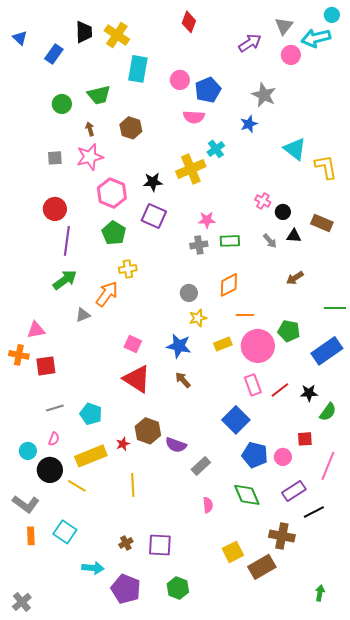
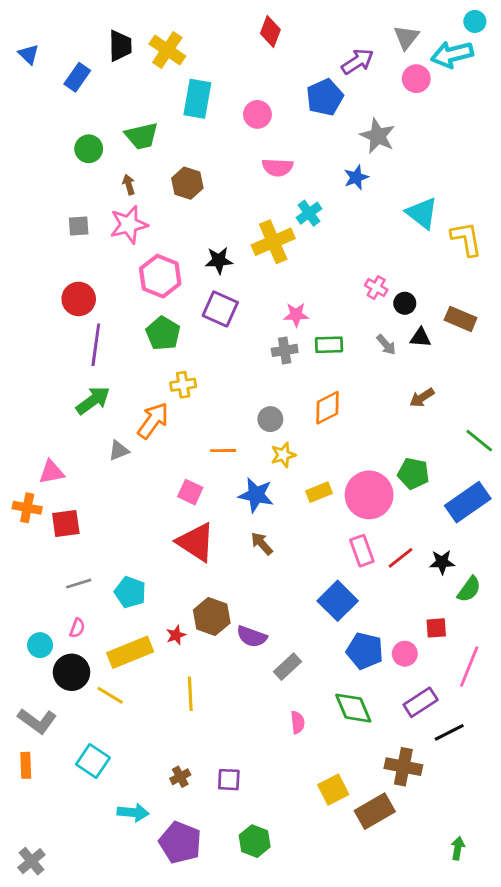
blue pentagon: (208, 90) -> (325, 97), moved
green line: (335, 308) -> (479, 441), turned 40
orange line: (245, 315) -> (223, 451), moved
orange rectangle: (31, 536) -> (26, 765), moved
purple square: (160, 545) -> (229, 780), size x0.7

